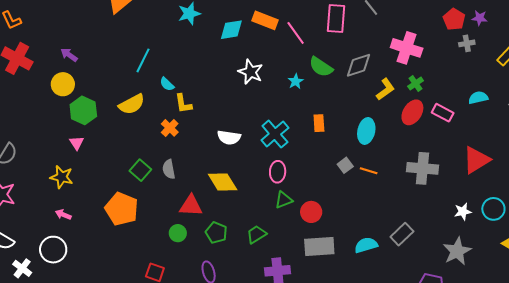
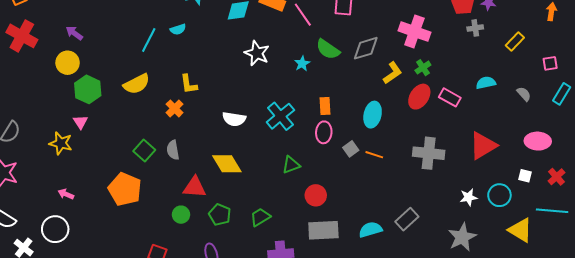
cyan semicircle: (167, 84) -> (178, 29), moved, turned -63
pink ellipse: (278, 172) -> (324, 132), moved
yellow star: (62, 177) -> (61, 143), moved
green triangle: (284, 200) -> (291, 165), moved

